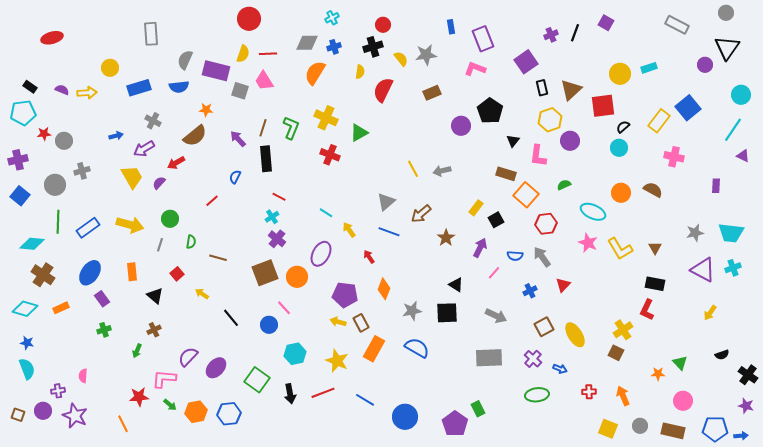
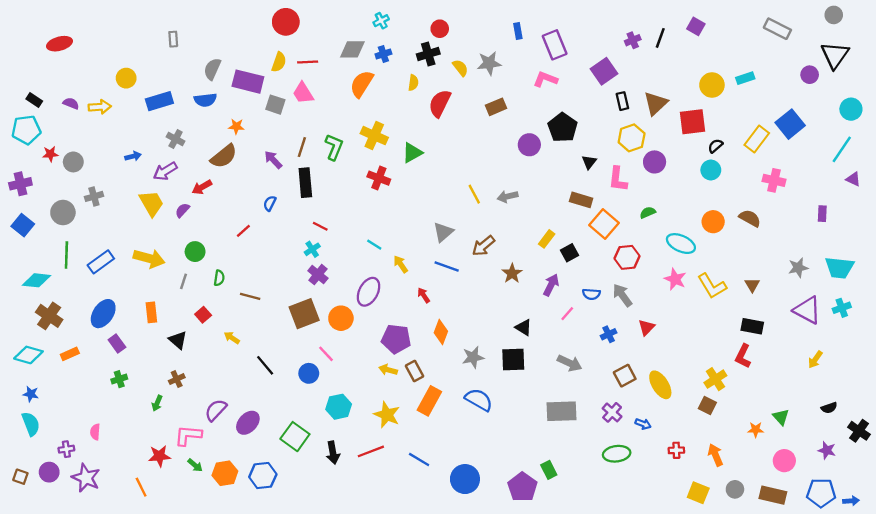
gray rectangle: (151, 34) -> (173, 39), size x0.6
purple star: (746, 406) -> (827, 450), moved

